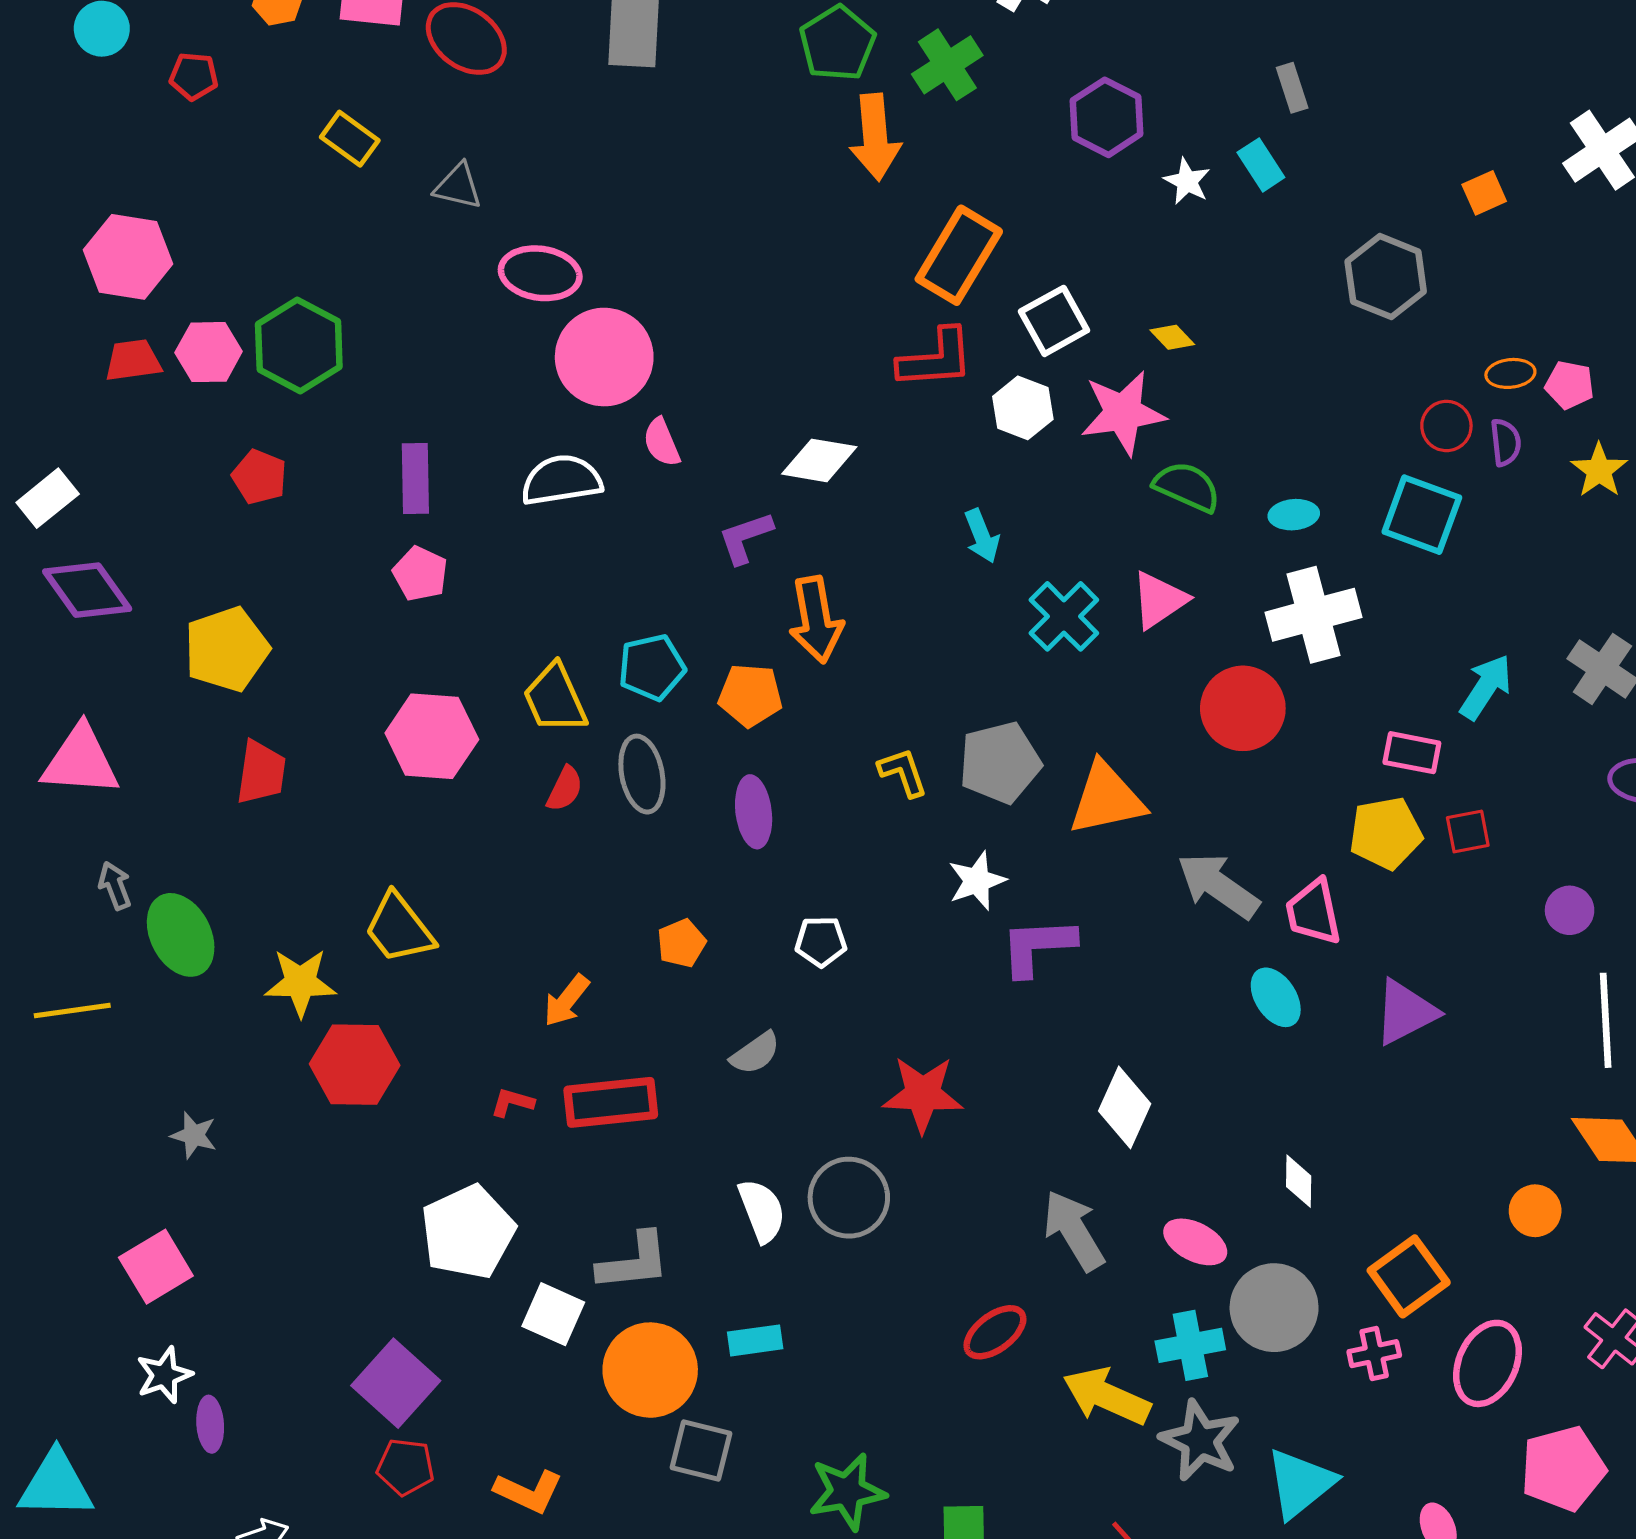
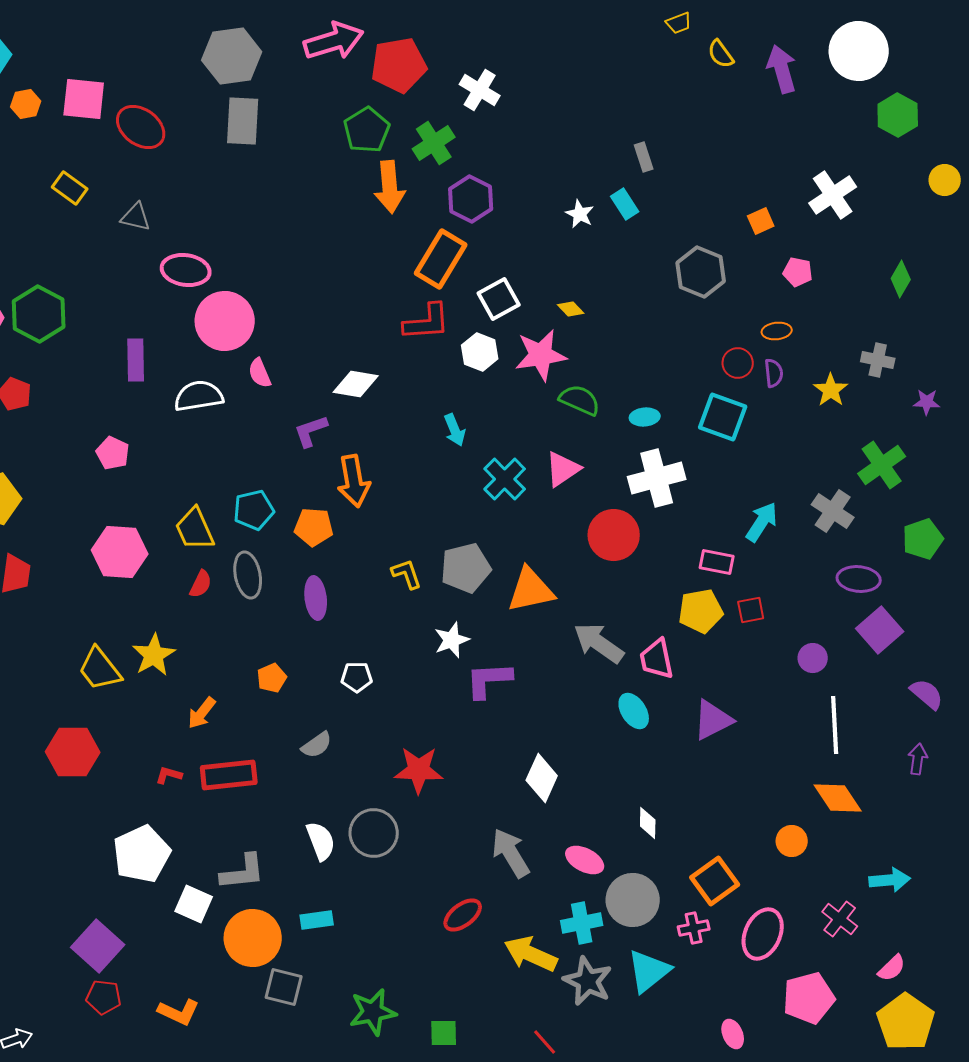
purple hexagon: (1107, 117) -> (471, 199), moved
pink pentagon: (1570, 385) -> (798, 272), moved
purple rectangle: (415, 479) -> (136, 360), moved
yellow star: (300, 983) -> (154, 655), moved, turned -30
cyan triangle: (1300, 1483) -> (649, 971), moved

